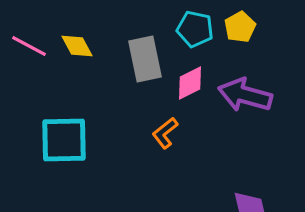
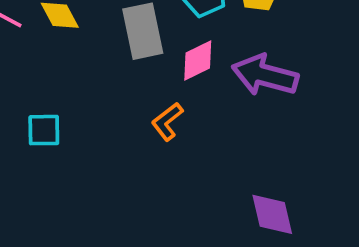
cyan square: (64, 140) -> (44, 130), size x0.6

